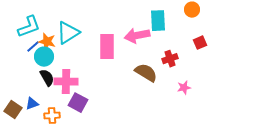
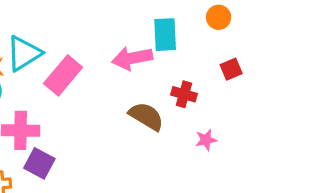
pink rectangle: (107, 47) -> (63, 75), moved, turned 40
red cross: (170, 59) -> (184, 94), turned 35

